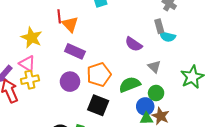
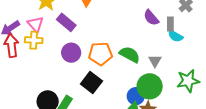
purple semicircle: (134, 44) -> (151, 18), moved
purple rectangle: (75, 51) -> (66, 22), moved
green semicircle: (130, 85) -> (130, 55), moved, turned 35
green circle: (156, 93) -> (150, 86), size x1.6

